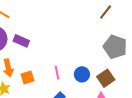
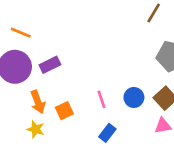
purple rectangle: (21, 41) -> (50, 65), turned -42

